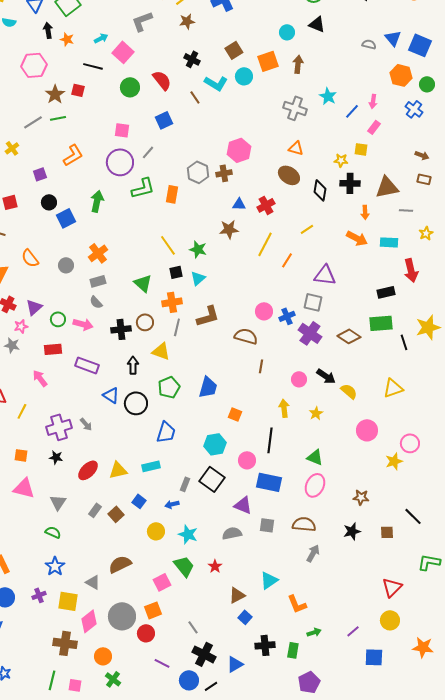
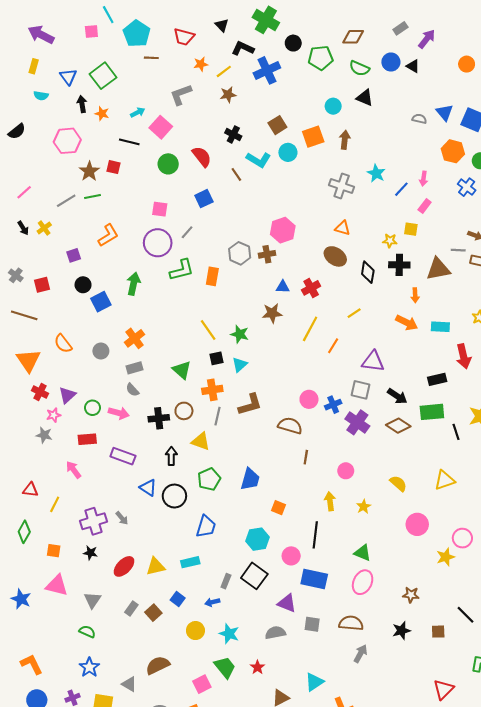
gray line: (406, 210) -> (458, 250), moved
black arrow: (326, 376) -> (397, 396), moved

